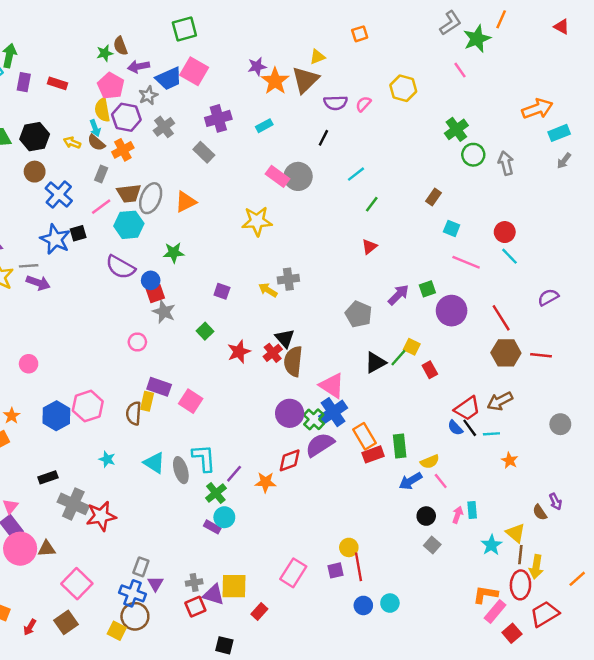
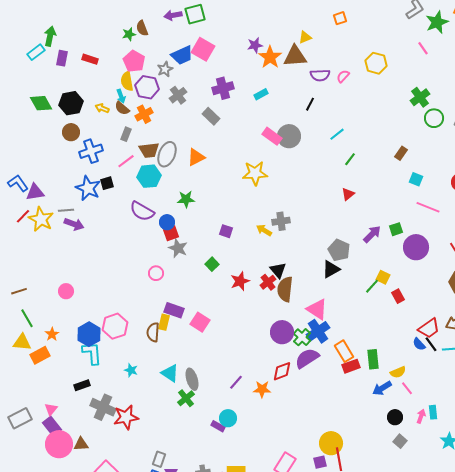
purple arrow: (139, 66) -> (173, 15), moved
brown triangle: (305, 80) -> (295, 56), turned 40
blue cross: (59, 195) -> (91, 151), turned 30
black triangle: (375, 363) -> (331, 269), moved
cyan L-shape: (204, 458) -> (92, 353), moved
green cross: (216, 493) -> (186, 398), moved
yellow circle: (349, 547) -> (331, 443), size x1.5

